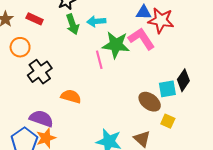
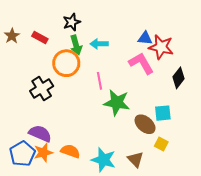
green star: (116, 45) -> (117, 103), moved
orange circle: (20, 47) -> (66, 63), moved, size x1.4
black diamond: (183, 80) -> (178, 78), moved
orange semicircle: (71, 96) -> (70, 151), moved

